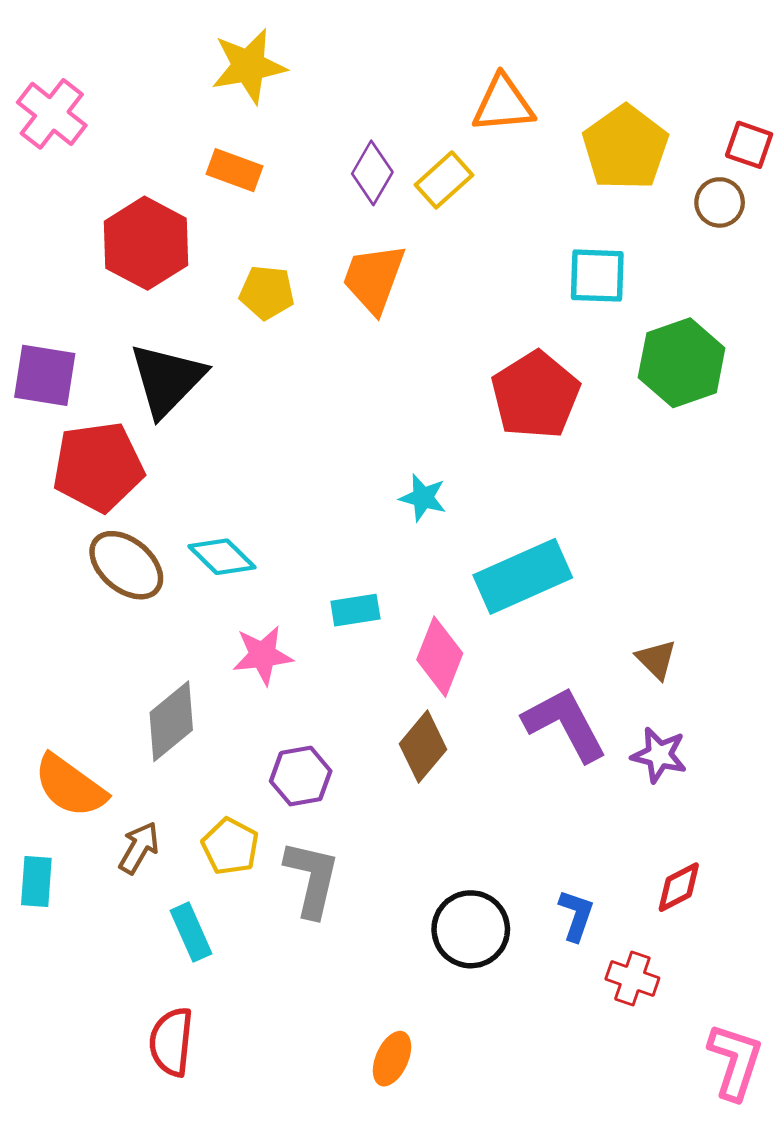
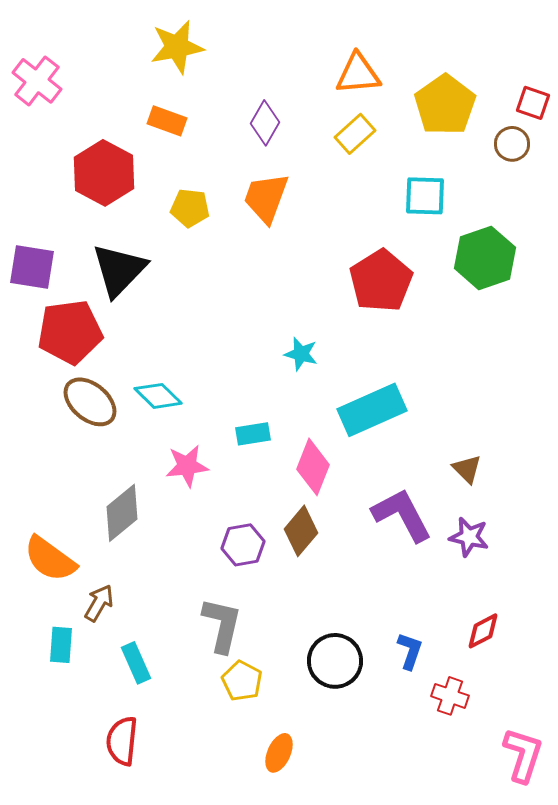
yellow rectangle: (444, 180) -> (355, 134), moved
purple hexagon: (301, 776) -> (243, 545), moved
yellow pentagon: (230, 846) -> (242, 681), moved
cyan rectangle: (36, 881) -> (61, 645), moved

